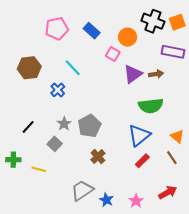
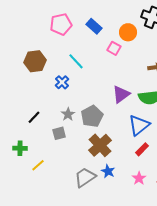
purple triangle: (133, 74) -> (121, 94), moved
gray square: (55, 144) -> (59, 133), turned 32
brown cross: (98, 157) -> (100, 145), size x1.6
yellow line: (39, 169) -> (38, 165), moved, turned -56
blue star: (106, 200) -> (108, 171), moved
pink star: (136, 201) -> (139, 178), moved

